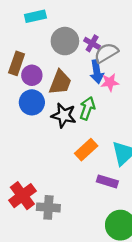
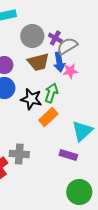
brown trapezoid: (60, 82) -> (38, 62), moved, turned 55
orange rectangle: (86, 150) -> (48, 117), moved
gray cross: (48, 207) -> (19, 154), moved

